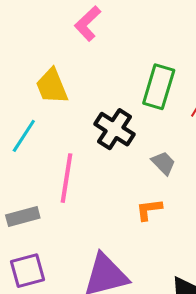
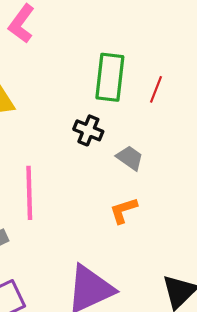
black cross: (115, 129) -> (88, 130), moved, size x0.7

